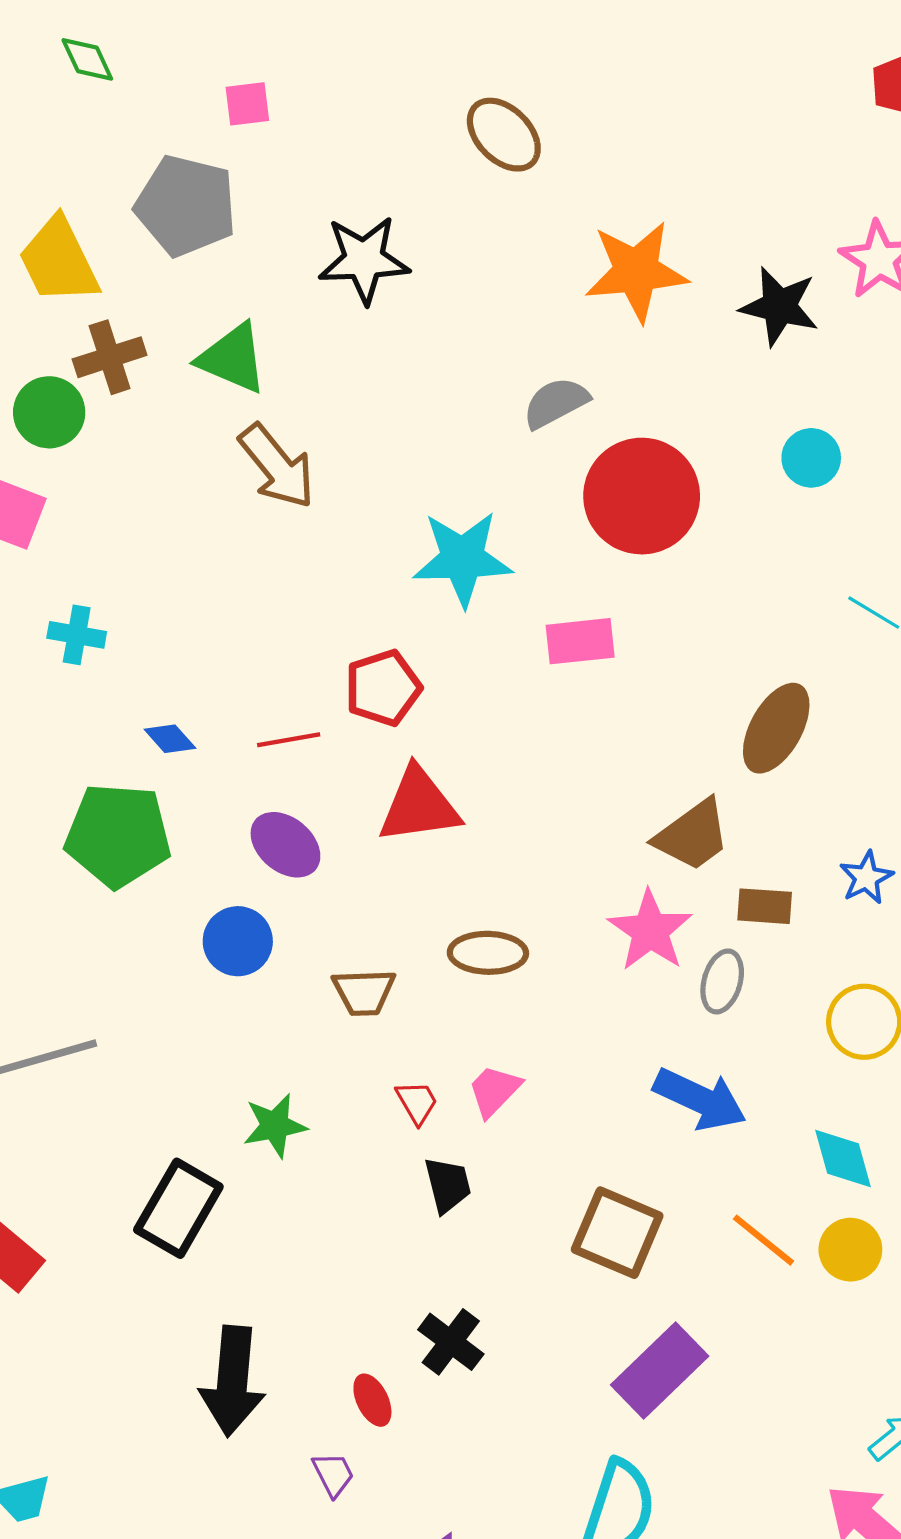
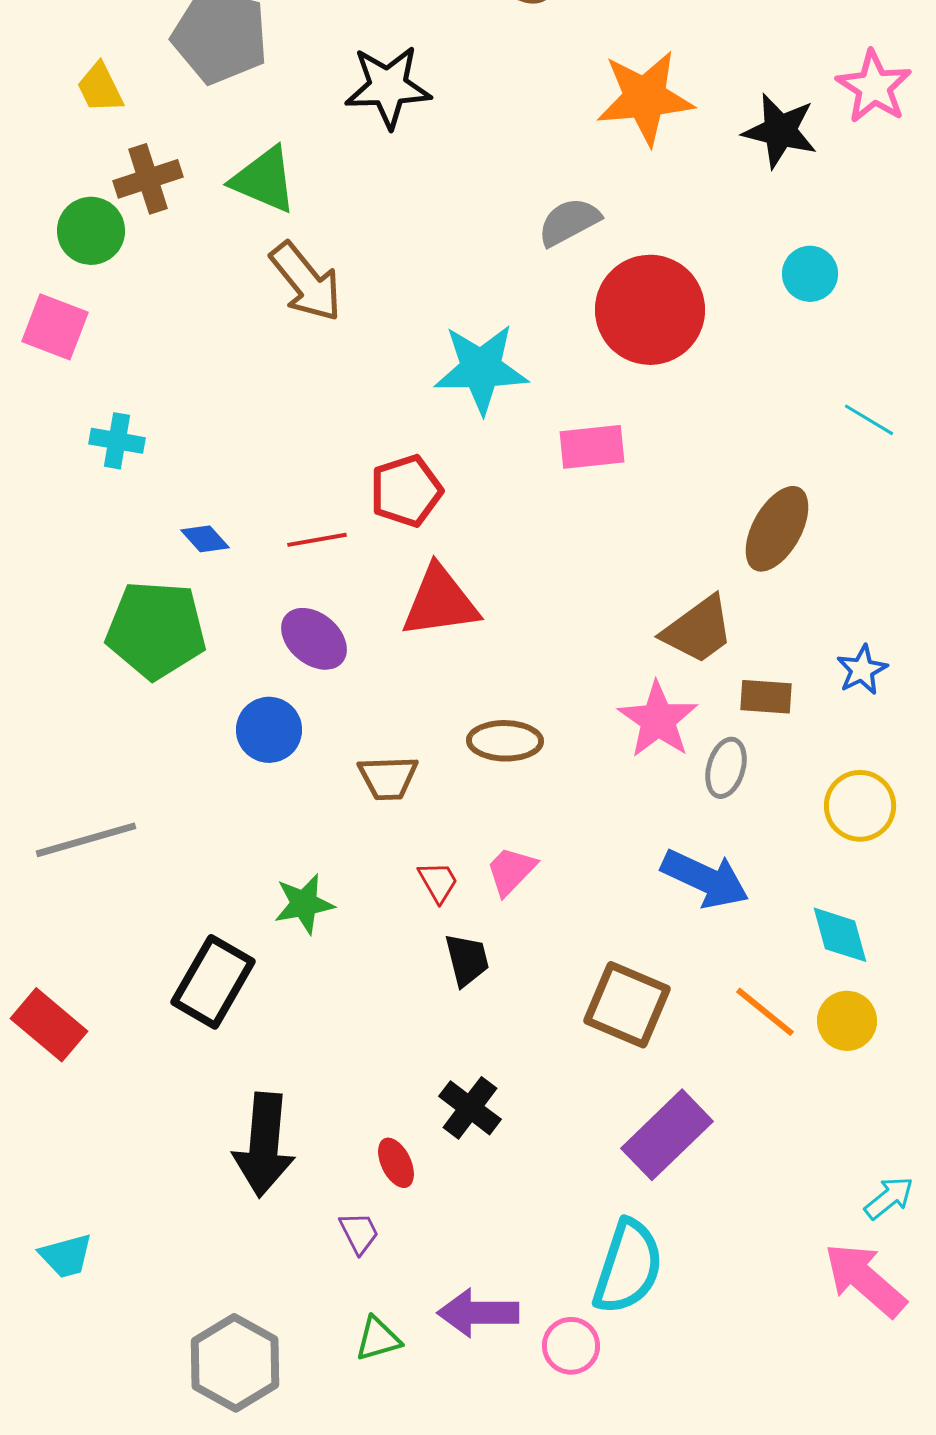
yellow trapezoid: (59, 261) -> (100, 88), size x0.6

